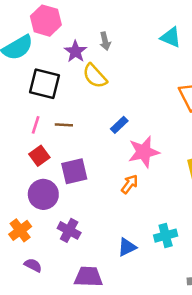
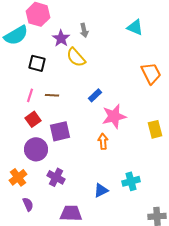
black square: (45, 84) -> (37, 63), size x0.7
orange arrow: (130, 184) -> (103, 141), turned -42
purple semicircle: (33, 265) -> (28, 204), turned 40

